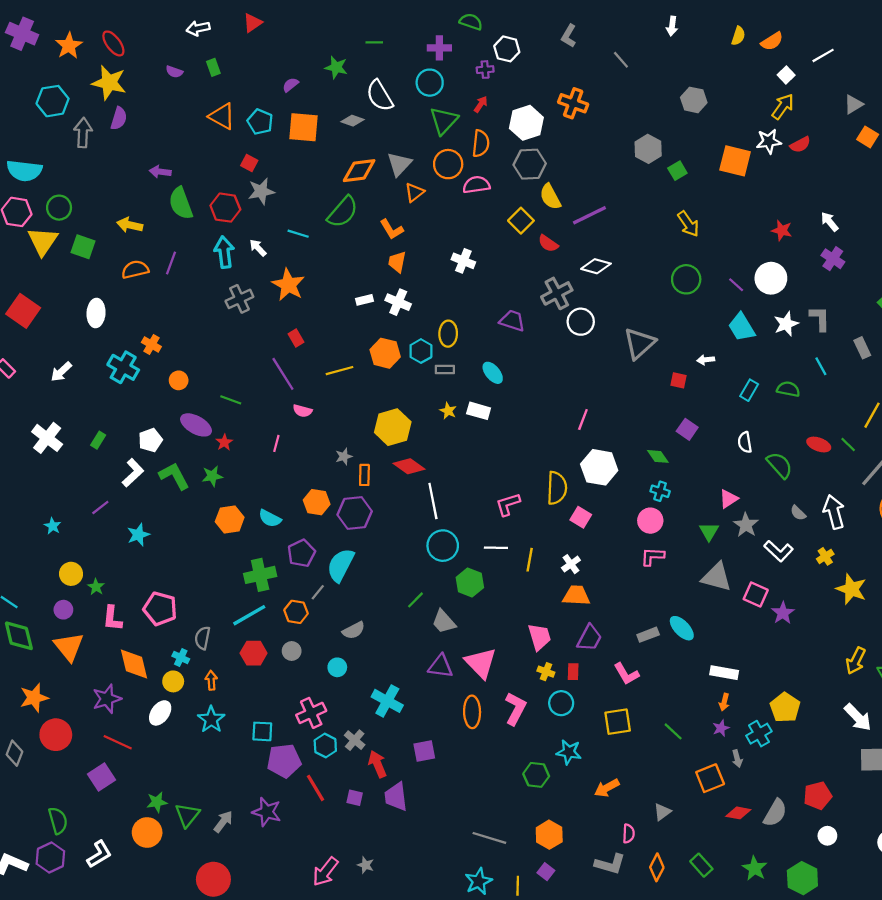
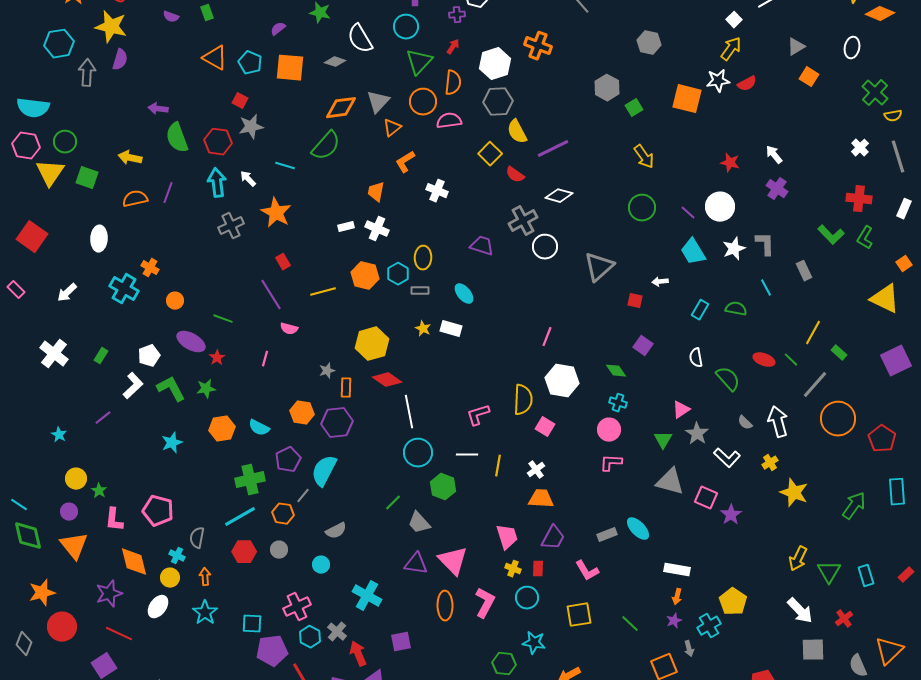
orange L-shape: (392, 229) -> (405, 162), moved, turned 90
cyan star: (138, 535) -> (172, 443), moved

